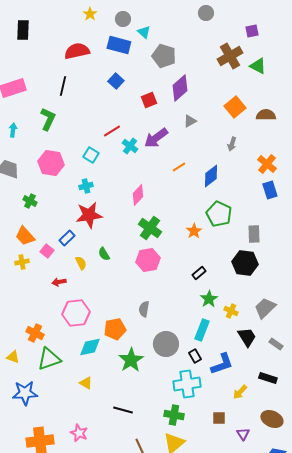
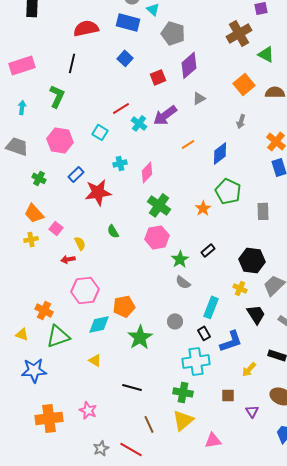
green triangle: (258, 66) -> (266, 54), moved
cyan cross: (86, 186) -> (120, 163), moved
blue rectangle: (67, 238) -> (76, 174), moved
yellow semicircle: (81, 263) -> (80, 243), moved
black hexagon: (245, 263) -> (252, 260), moved
green star: (209, 299) -> (180, 259), moved
gray semicircle: (144, 309) -> (183, 282), moved, turned -63
gray circle: (166, 344) -> (175, 321), size x0.6

